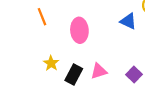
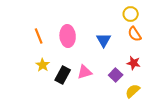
orange line: (42, 17) -> (39, 36), moved
blue triangle: (128, 21) -> (104, 40), moved, turned 35

